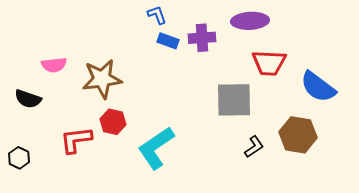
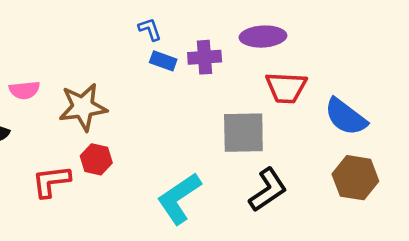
brown hexagon: (298, 135) -> (355, 178), moved
black L-shape: (254, 147) -> (268, 190), size x1.6
cyan L-shape: (156, 148) -> (179, 198), moved

